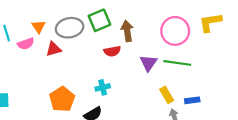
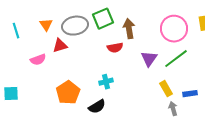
pink semicircle: (26, 44) -> (38, 60), moved
green line: (177, 63) -> (176, 59), turned -45

